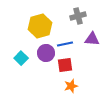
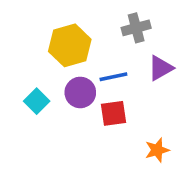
purple triangle: (92, 39) -> (161, 68), turned -35
orange star: (71, 86) -> (157, 150), moved

